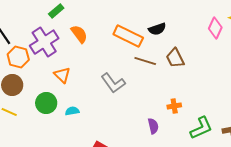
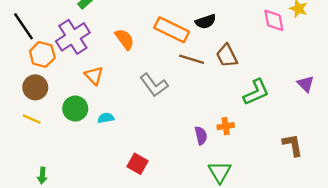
pink diamond: (215, 28) -> (274, 20), turned -35
orange semicircle: (79, 34) -> (125, 39), moved
orange cross: (174, 106) -> (226, 126), moved
green L-shape: (201, 128) -> (256, 92), moved

